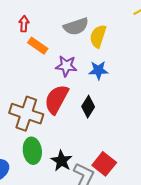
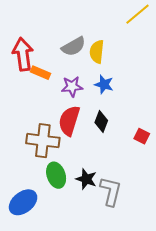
red arrow: (24, 24) -> (23, 54), size x2.0
blue star: (98, 70) -> (104, 84), turned 30
red square: (104, 164) -> (142, 136), moved, size x0.7

